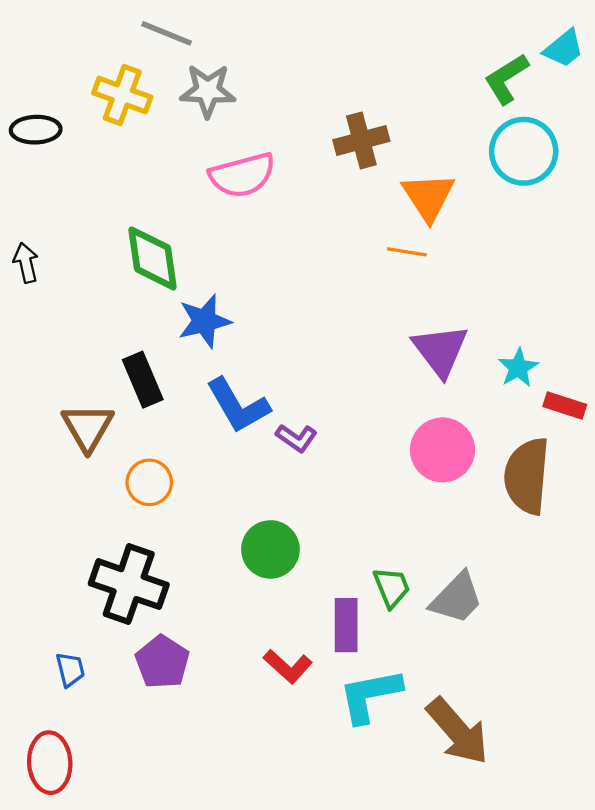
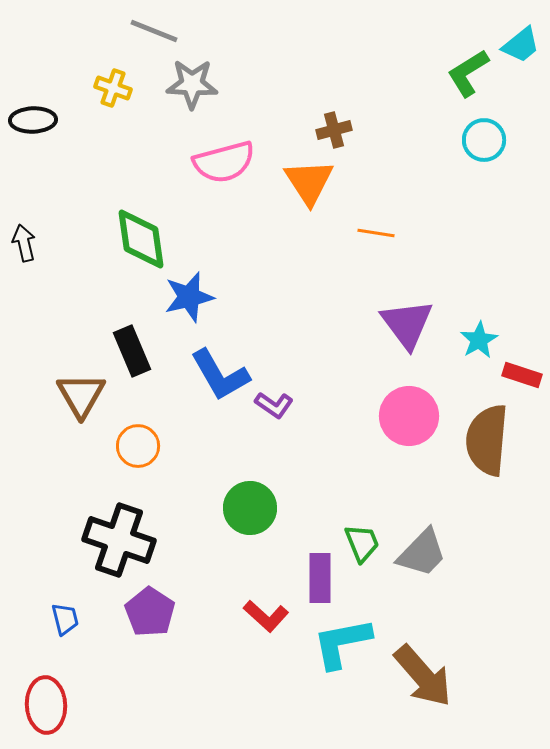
yellow cross: (122, 95) -> (113, 88), size x0.7
brown cross: (361, 140) -> (334, 130), size x0.7
cyan circle: (524, 151) -> (484, 140), size x0.7
orange triangle: (428, 197) -> (309, 182), moved

